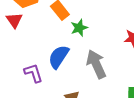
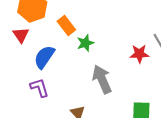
blue semicircle: (59, 57) -> (44, 57), moved

